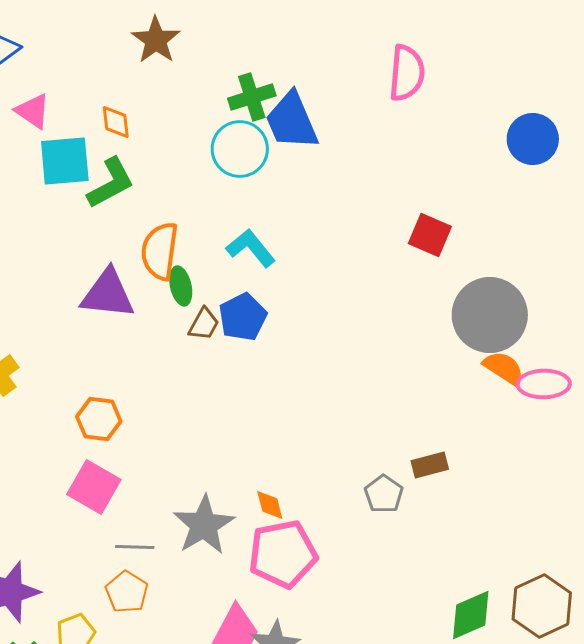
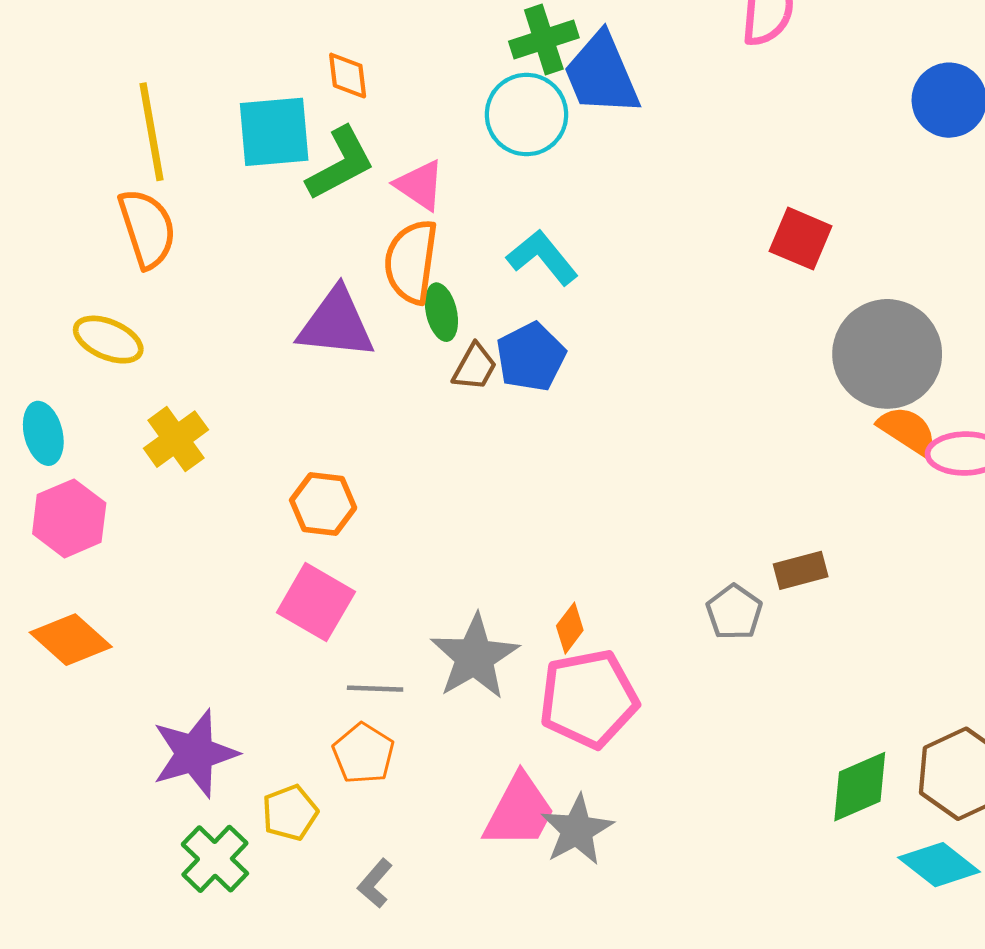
pink triangle: (33, 111) -> (420, 185), moved
orange diamond: (270, 505) -> (570, 628), turned 52

